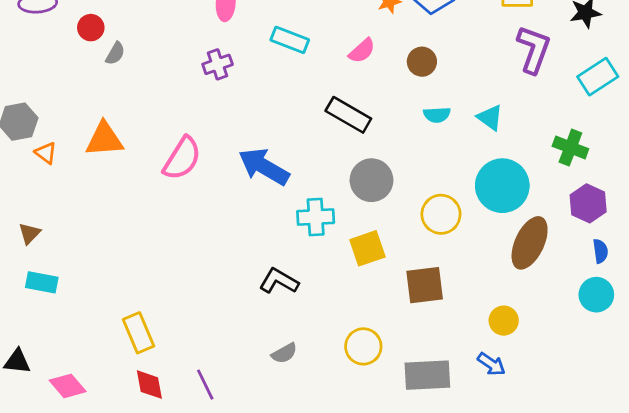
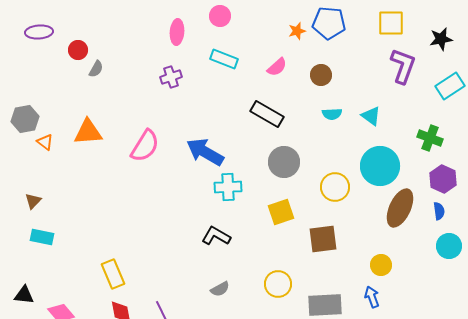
cyan cross: (316, 217) -> (228, 187), moved
blue semicircle: (600, 251) -> (439, 211), moved
blue arrow: (491, 364) -> (372, 297), turned -145

